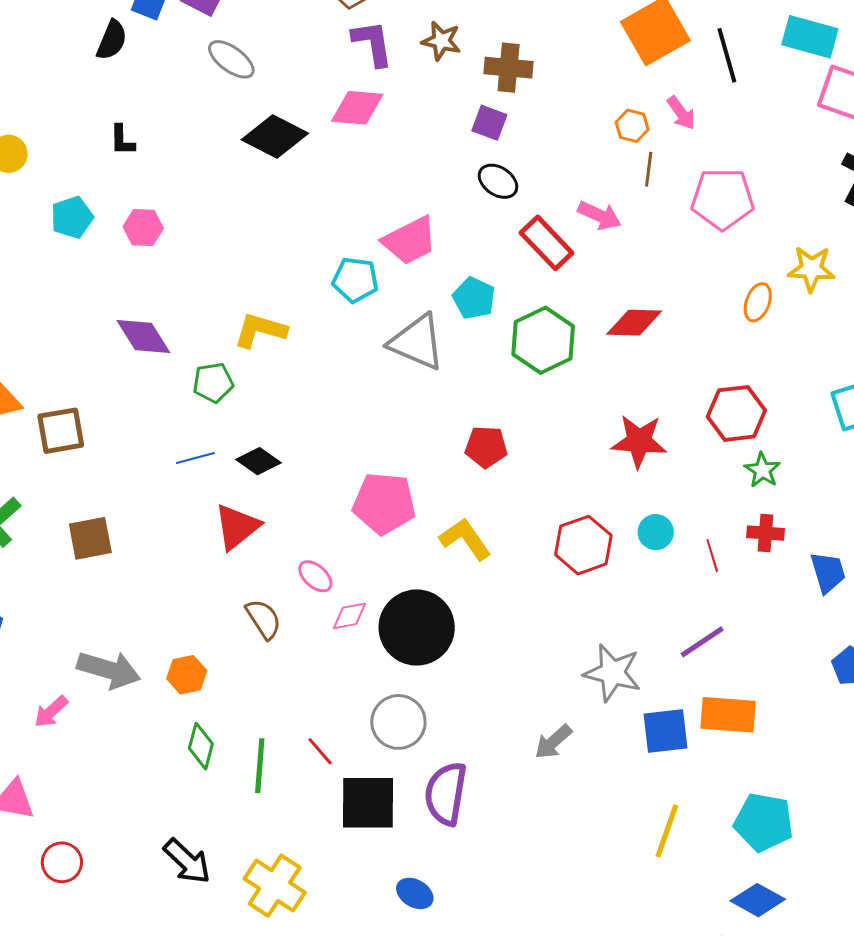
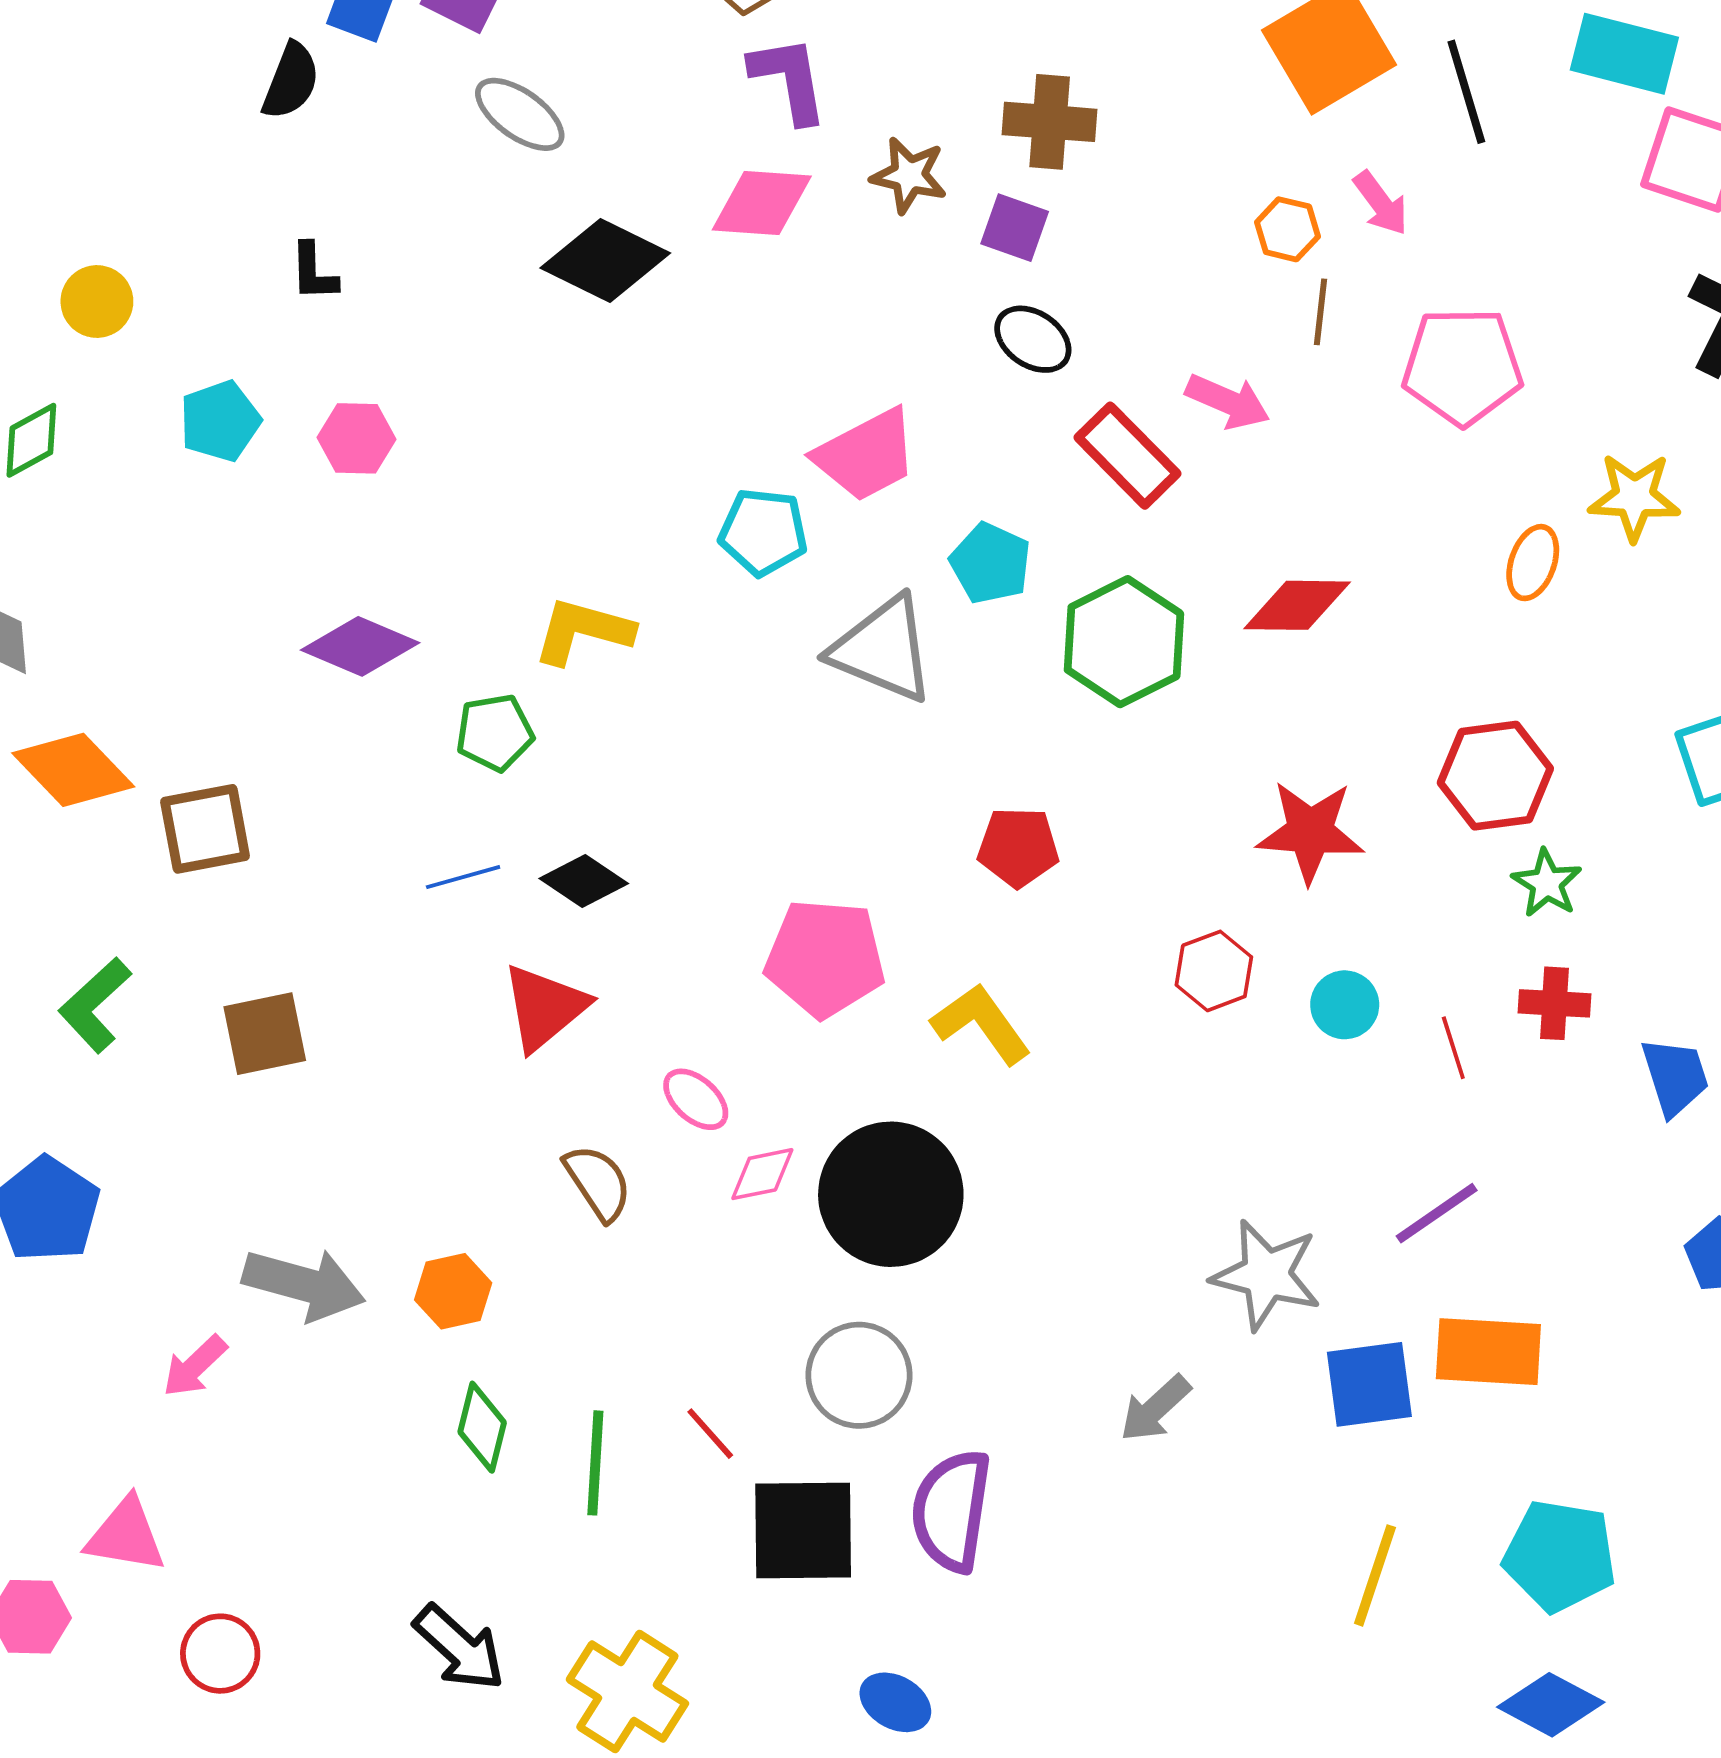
brown star: (441, 41) -> (909, 175), moved
purple diamond: (143, 336) -> (360, 646), turned -34
red hexagon: (583, 545) -> (1214, 971), moved, size x0.7

